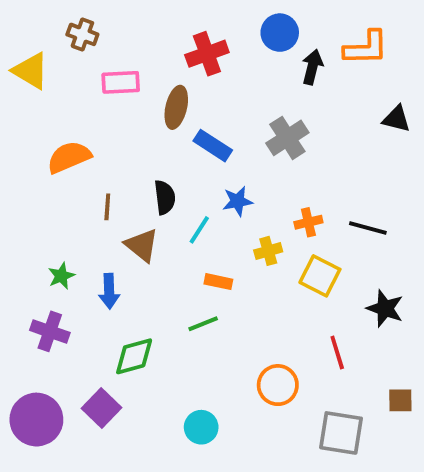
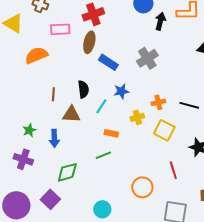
red cross: (207, 54) -> (93, 14), moved
orange semicircle: (69, 157) -> (36, 55), moved
brown triangle: (142, 245) -> (71, 114), turned -36

